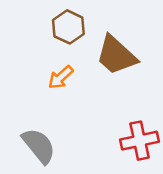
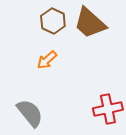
brown trapezoid: (116, 55) -> (90, 23), moved

